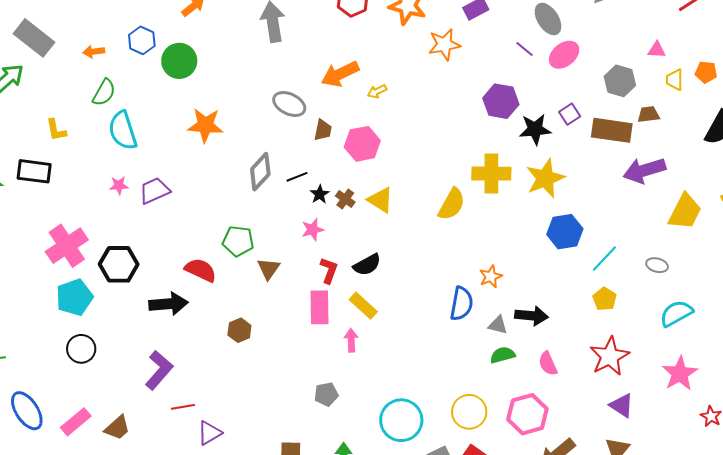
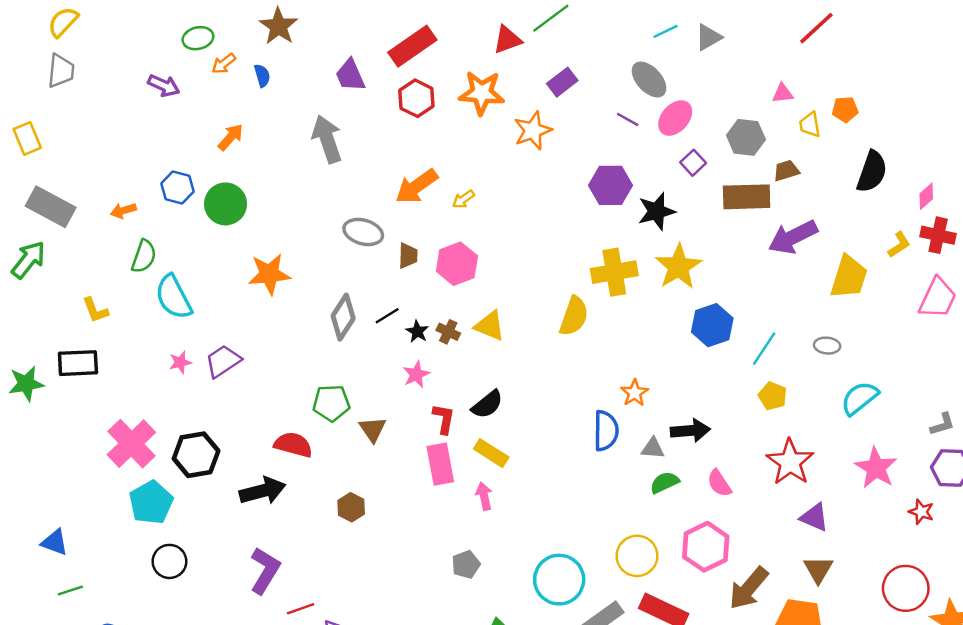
purple square: (570, 114) -> (693, 163), moved

